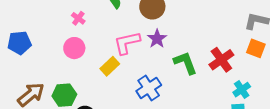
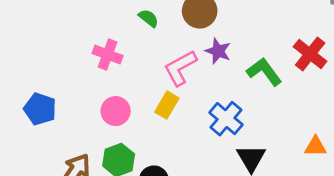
pink cross: (78, 18) -> (108, 55), size x1.5
blue pentagon: (19, 43) -> (40, 109), turned -30
pink circle: (74, 48) -> (116, 111), moved

